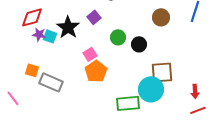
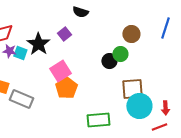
green circle: (118, 37) -> (120, 54), moved
pink square: (90, 54) -> (60, 71), size x1.5
cyan circle: (151, 89) -> (139, 106), moved
red line: (198, 110) -> (159, 127), moved

